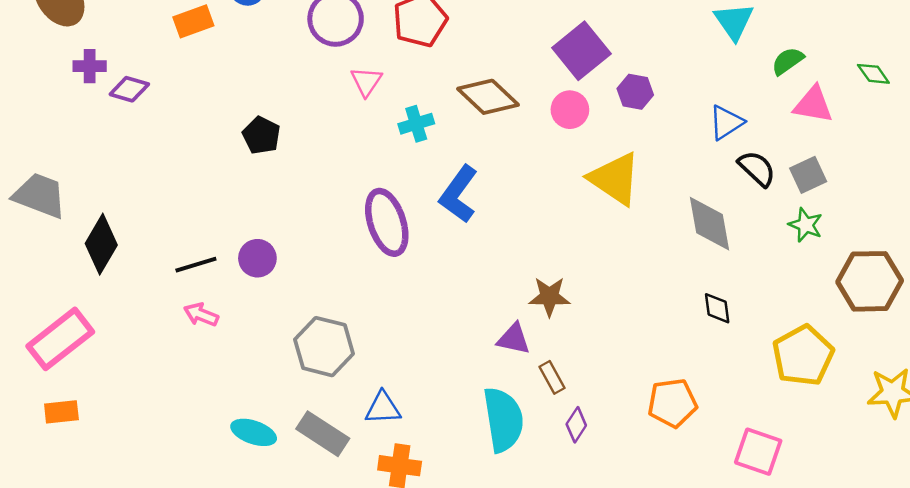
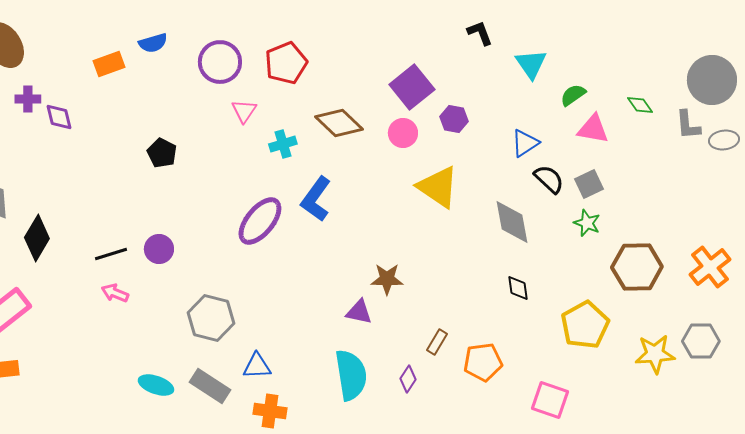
purple diamond: (129, 89) -> (59, 117), turned 60
purple ellipse: (387, 222) -> (260, 221), turned 57
brown rectangle: (552, 377) -> (437, 342), moved, turned 60

